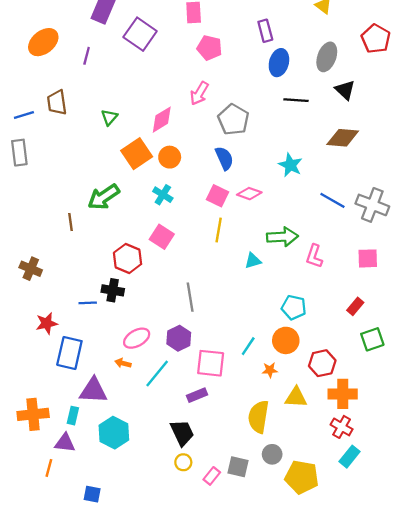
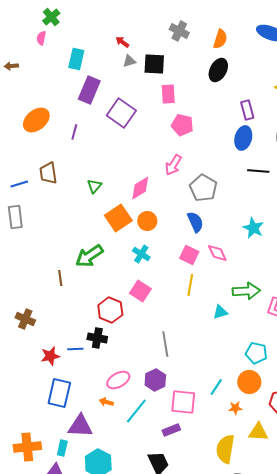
purple rectangle: (265, 31) -> (247, 110), moved
pink diamond: (249, 194) -> (217, 253), turned 45
red star: (47, 323) -> (50, 356), moved

